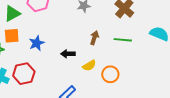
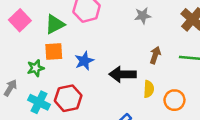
black arrow: (68, 54) -> (123, 74), size x1.5
yellow semicircle: (89, 66) -> (149, 89), turned -56

